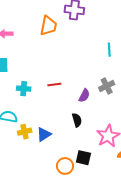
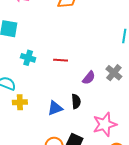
gray cross: (107, 86) -> (114, 73), turned -35
blue triangle: (44, 134) -> (55, 108), moved

